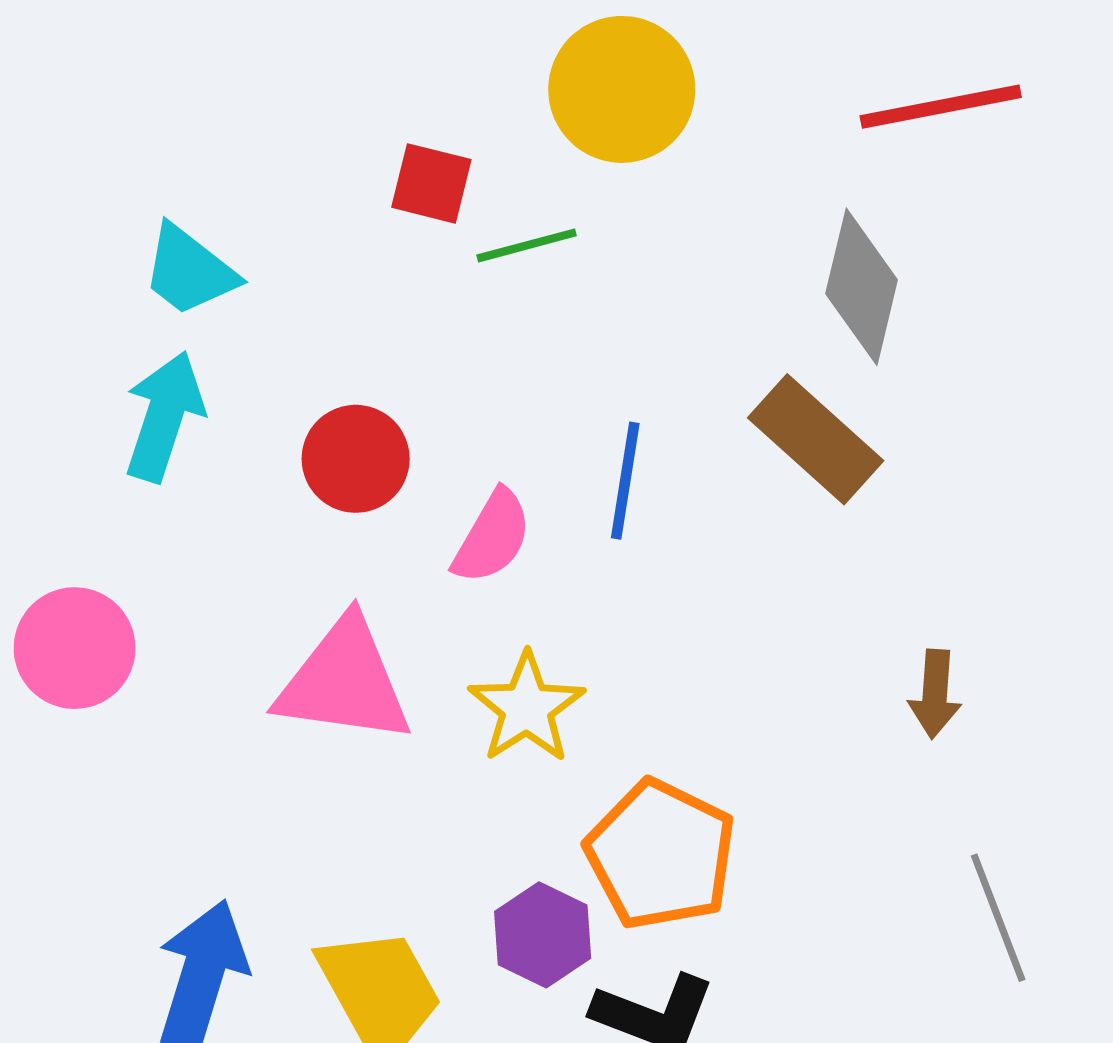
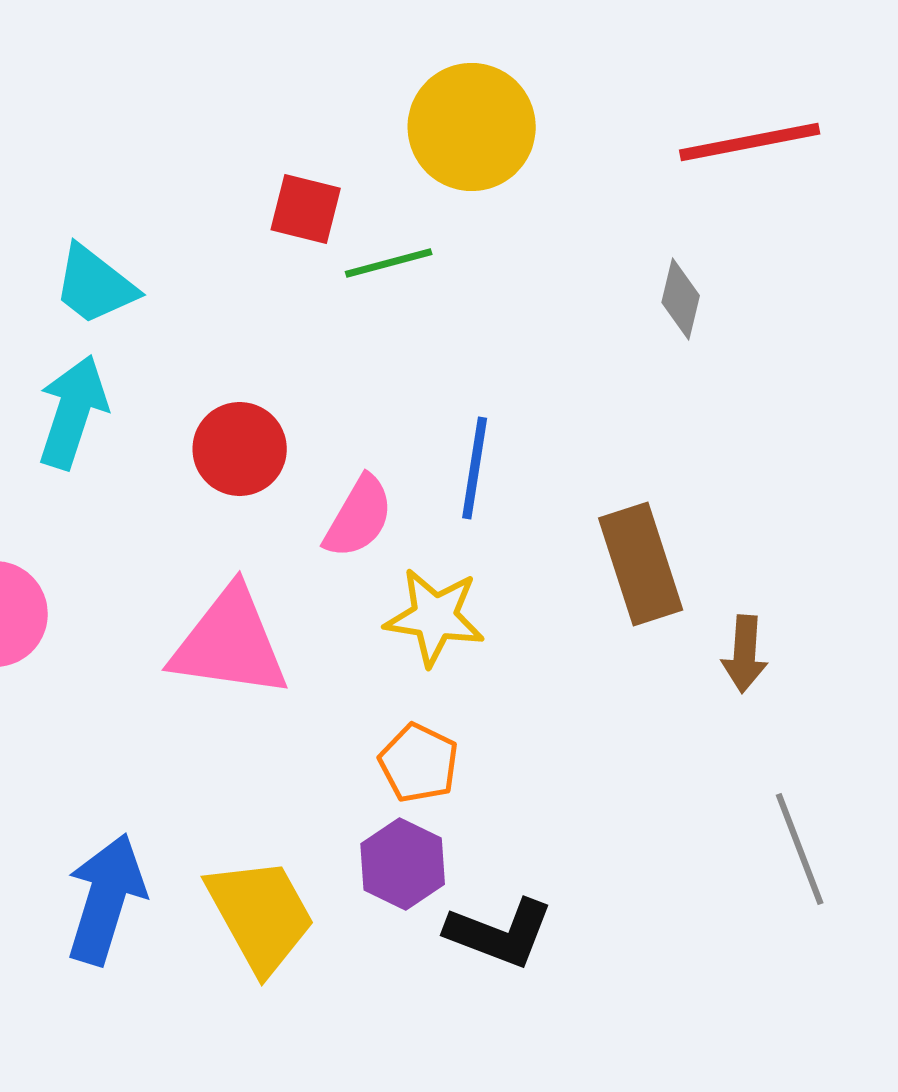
gray diamond: (862, 287) -> (681, 299), size x0.6
brown rectangle: (816, 439) -> (641, 564), moved, turned 30
yellow star: (527, 708) -> (435, 617), moved, turned -30
orange pentagon: (661, 855) -> (419, 763), moved, size x0.6

